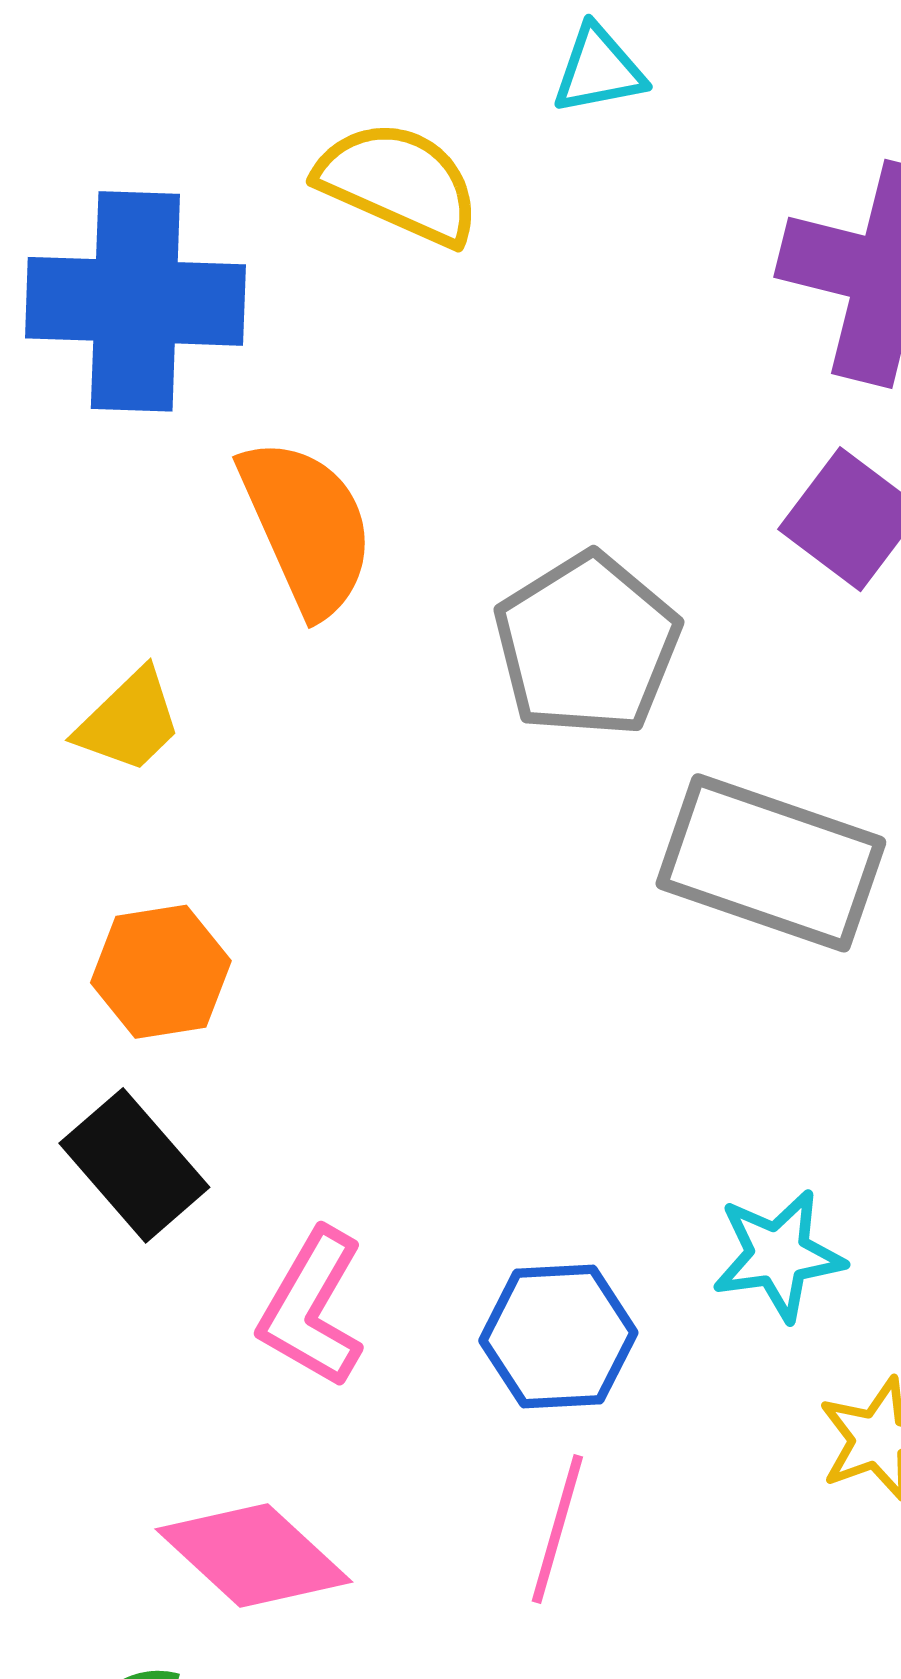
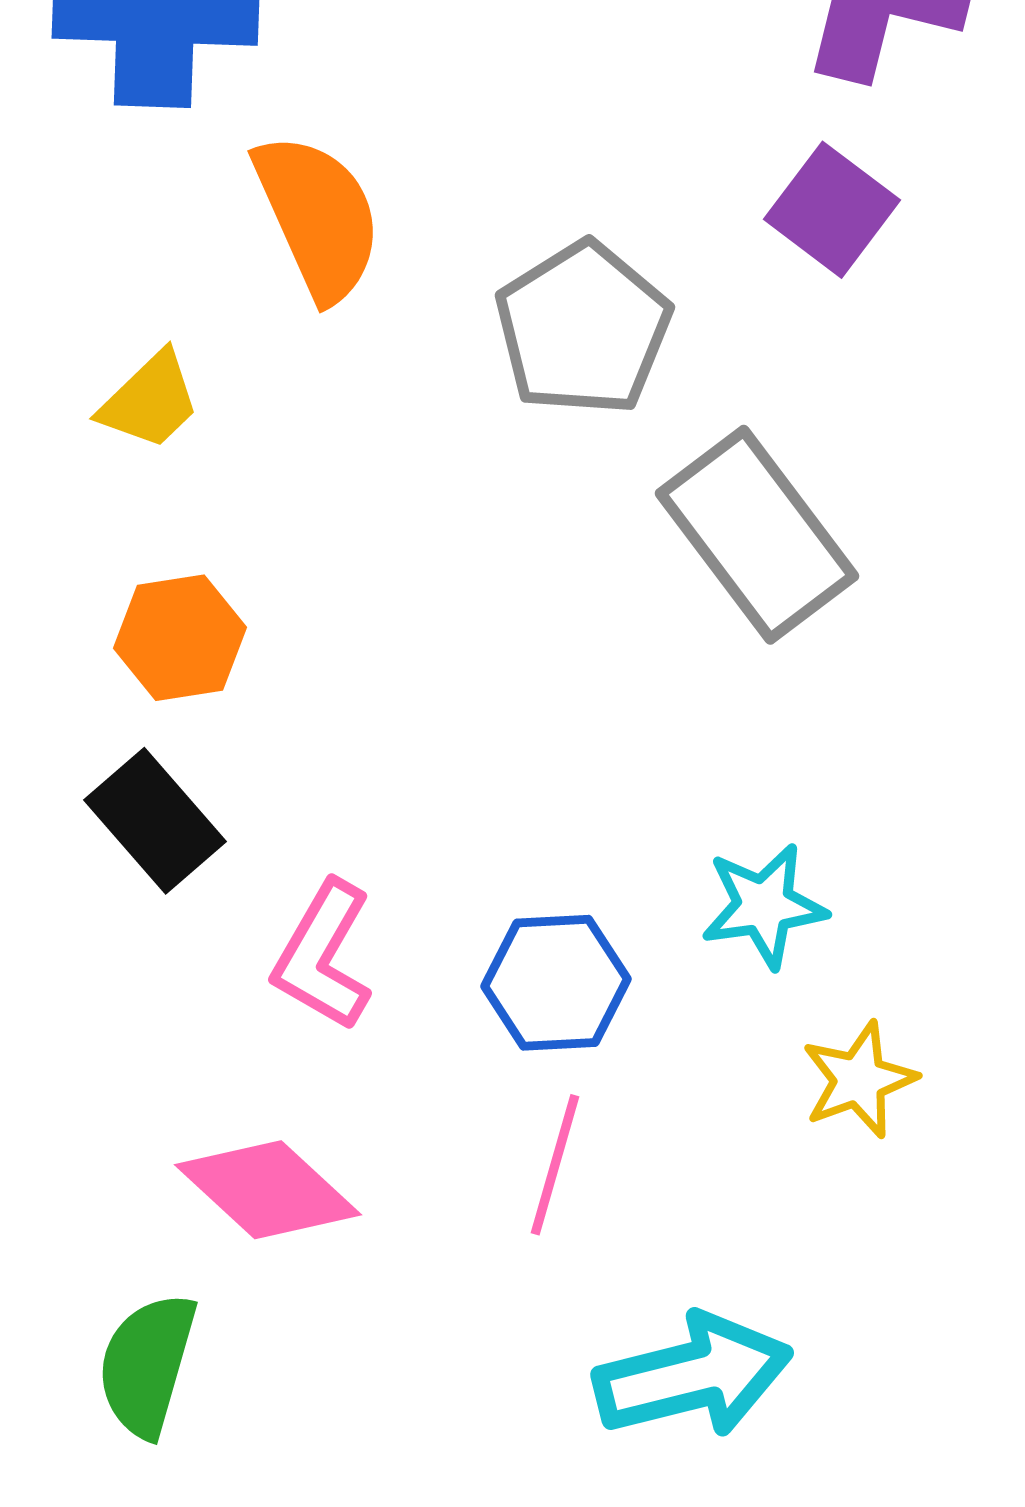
gray rectangle: (771, 863) -> (757, 535), turned 34

